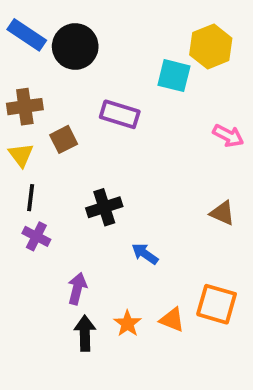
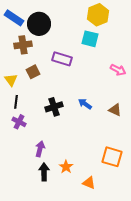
yellow hexagon: (211, 46) -> (98, 15), moved
brown cross: (25, 107) -> (23, 45), moved
blue arrow: (145, 254) -> (85, 104), moved
orange triangle: (172, 320) -> (89, 183), moved

